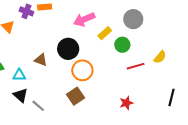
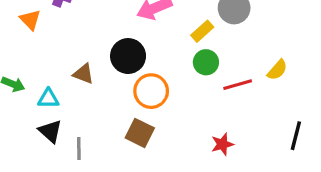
yellow rectangle: (105, 33) -> (202, 31), moved
green circle: (122, 45) -> (206, 62), moved
brown square: (76, 96) -> (140, 133), turned -30
gray line: (38, 106) -> (79, 149), turned 48

